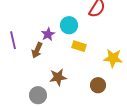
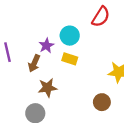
yellow rectangle: (79, 46) -> (70, 59), moved
brown star: (58, 77) -> (47, 88), moved

